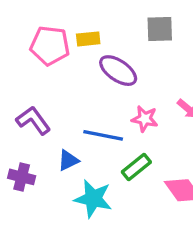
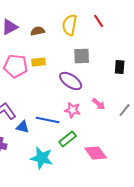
purple ellipse: (118, 71) -> (71, 81), moved
blue triangle: (68, 160) -> (23, 127), moved, turned 40

